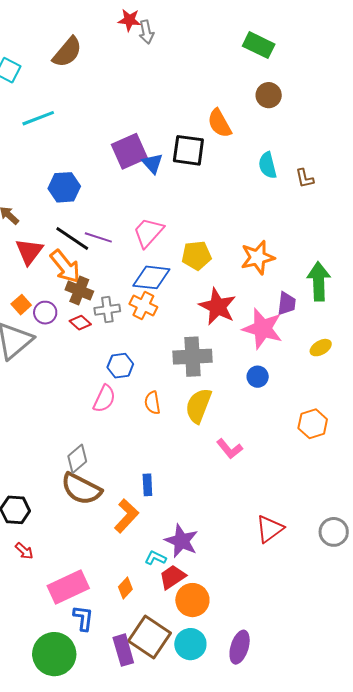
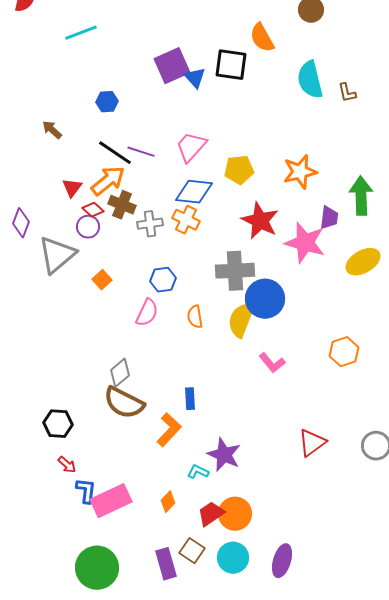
cyan semicircle: (268, 165) -> (310, 80), size x1.4
blue hexagon: (64, 187) -> (107, 102), size x0.7
red triangle: (29, 251) -> (72, 188), moved, size x0.7
orange arrow: (65, 266) -> (108, 181), turned -90
orange square: (21, 305) -> (102, 280), moved
red diamond: (80, 323) -> (93, 210), moved
yellow ellipse: (321, 348) -> (363, 262), size x1.6
blue circle: (258, 377) -> (265, 299), moved, size x1.8
orange hexagon: (313, 424) -> (344, 352), moved
red trapezoid: (172, 577) -> (211, 514), moved
blue L-shape: (83, 618) -> (86, 491), moved
brown square: (149, 637) -> (192, 551), size x0.6

